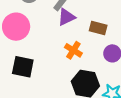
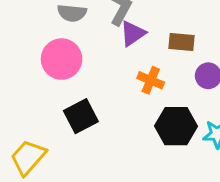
black square: (23, 67) -> (81, 116), turned -30

